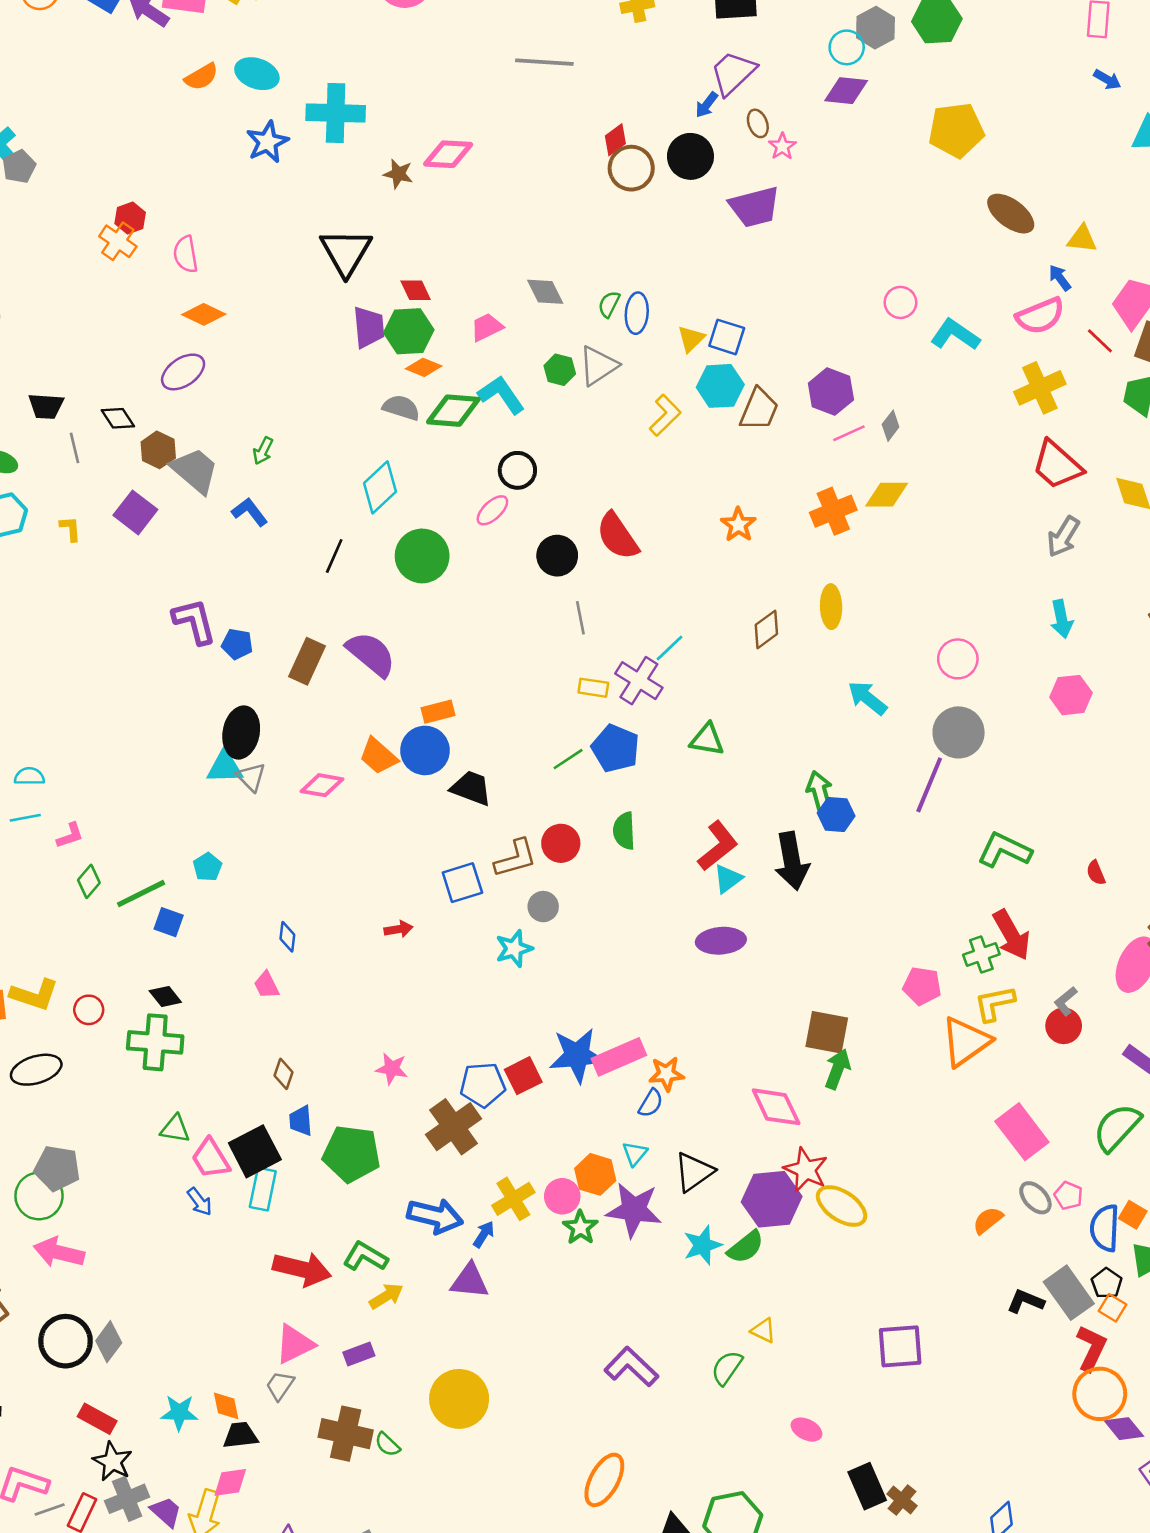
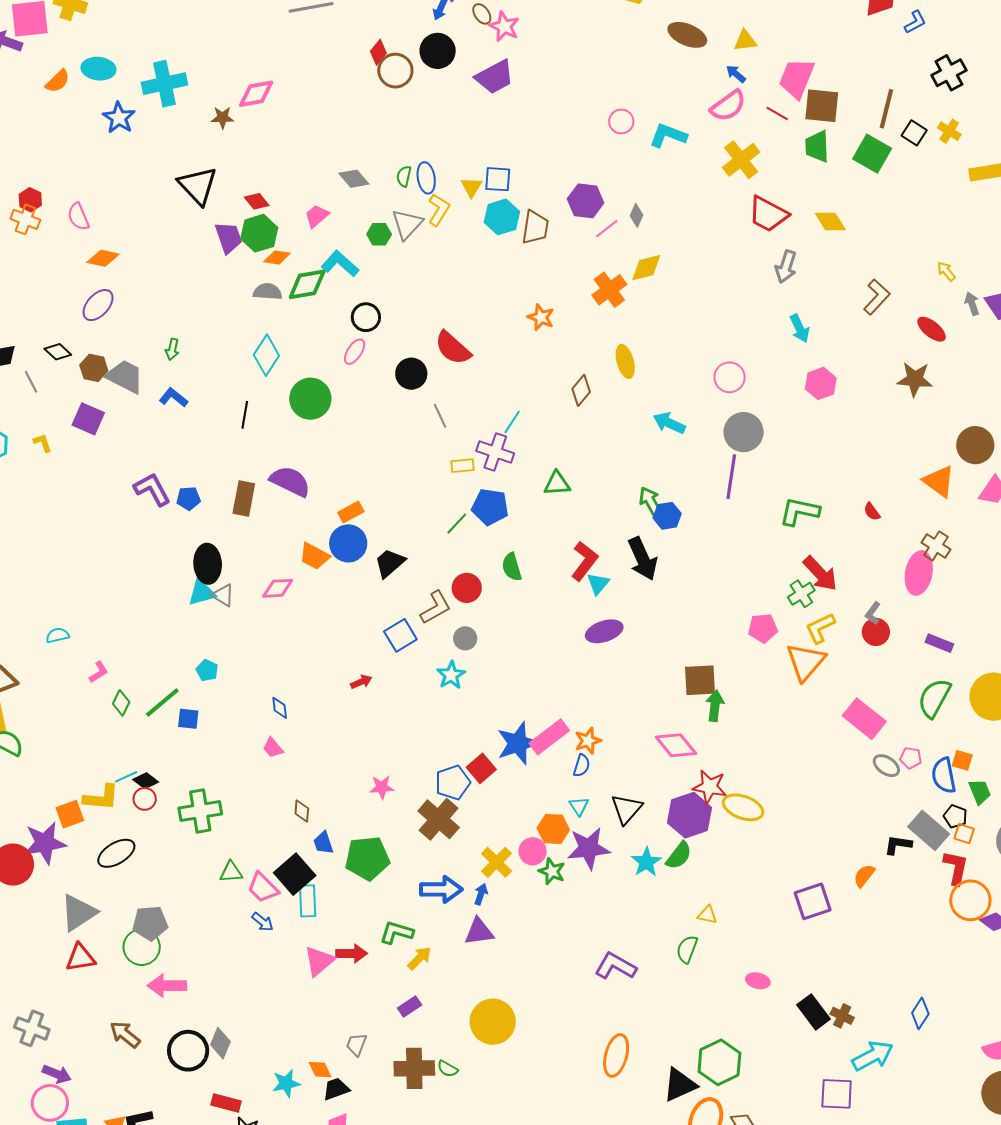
pink star: (782, 146) -> (504, 27), size x1.4
yellow L-shape: (665, 415) -> (439, 210), moved
black trapezoid: (471, 788) -> (390, 563), turned -48
cyan line: (25, 818) -> (126, 777), moved
black diamond: (165, 996) -> (146, 781), moved
orange semicircle: (988, 1220) -> (864, 876), moved
red arrow: (302, 1269) -> (352, 953), size x0.7
pink triangle: (295, 1344) -> (319, 961), moved

